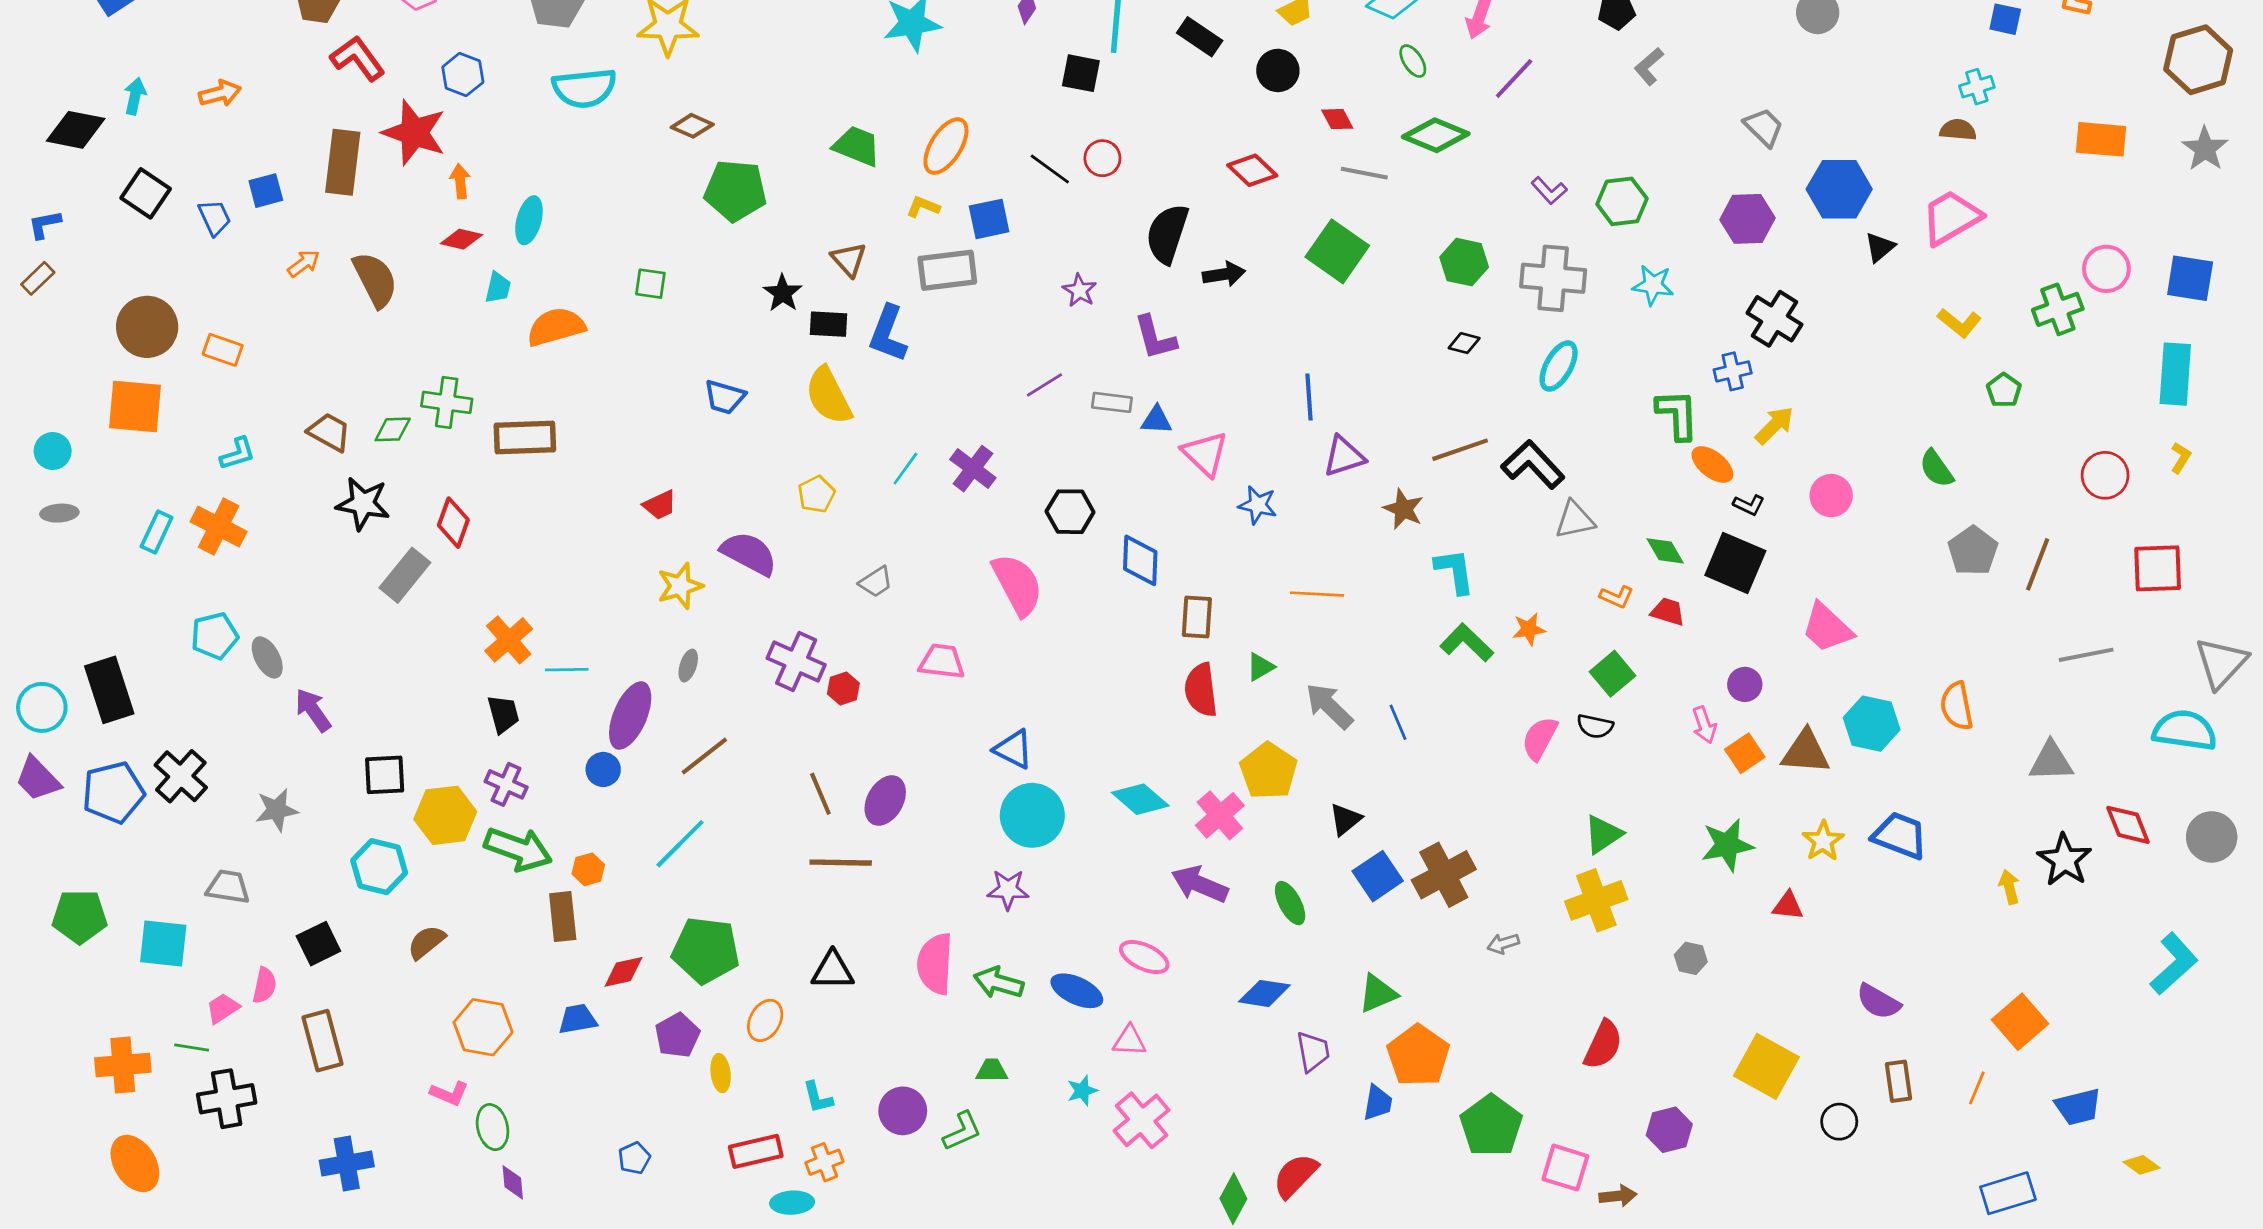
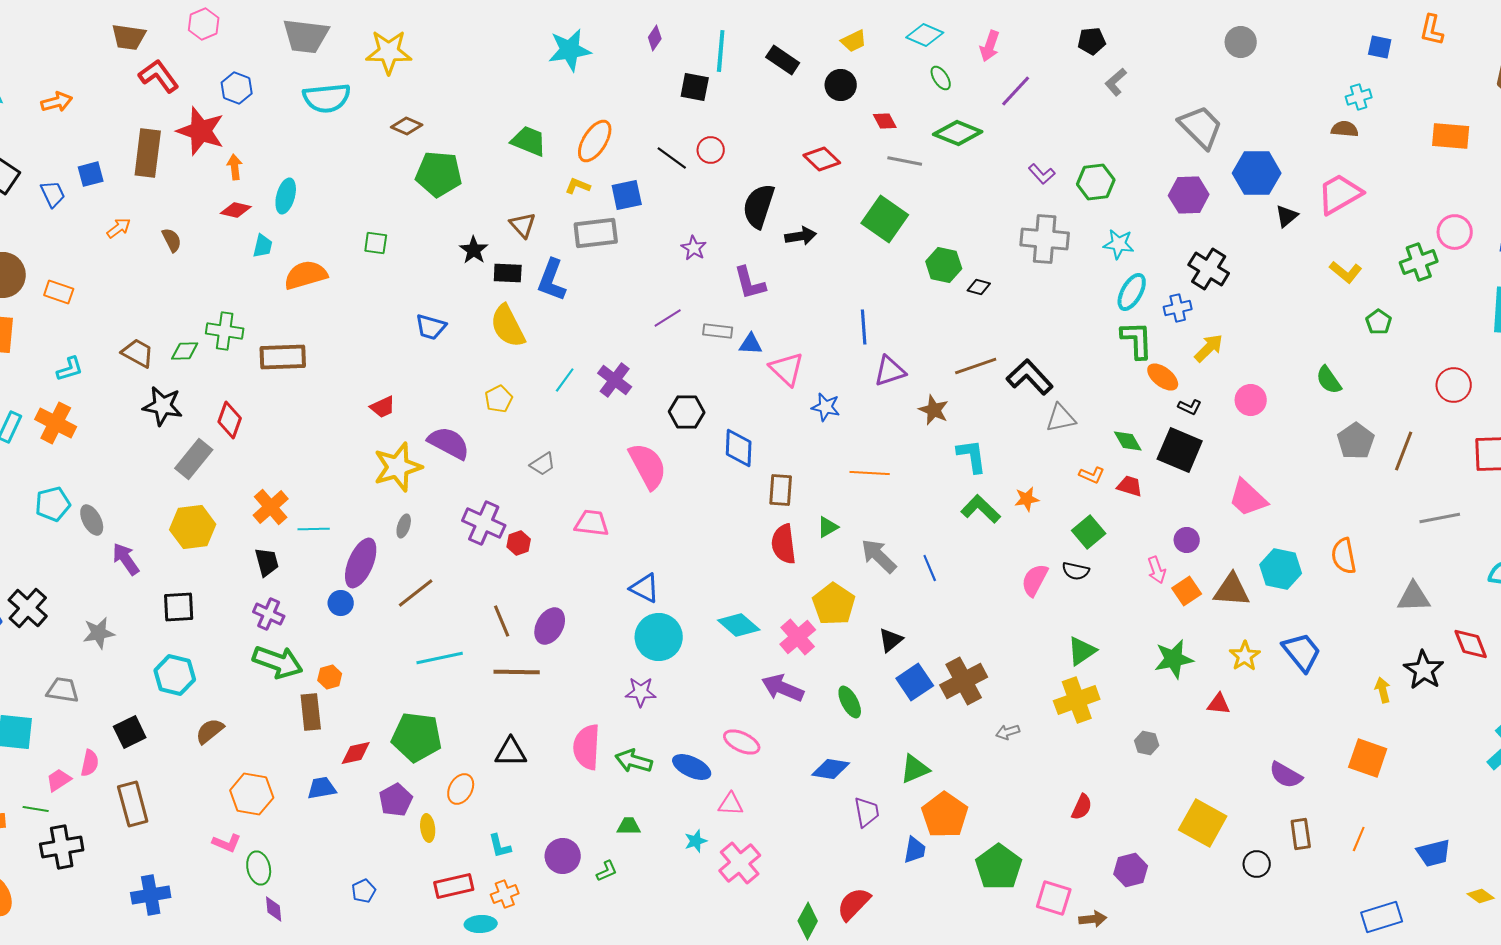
gray trapezoid: (1764, 127) -> (1201, 127), size x1.5
green hexagon: (1464, 262) -> (944, 265), moved
brown semicircle: (375, 280) -> (172, 240), size x0.6
cyan ellipse: (1559, 366) -> (1132, 292), moved
yellow star: (680, 586) -> (398, 467), size x1.4
yellow hexagon: (445, 815) -> (193, 527), moved
blue trapezoid: (1900, 836) -> (1302, 652), turned 30
cyan line: (680, 844) -> (440, 658), moved, turned 33
orange square: (2020, 1022) -> (1368, 758), moved, turned -30
red semicircle: (1603, 1045) -> (1082, 807), size x0.7
green L-shape: (962, 1131) -> (607, 871), size x0.7

